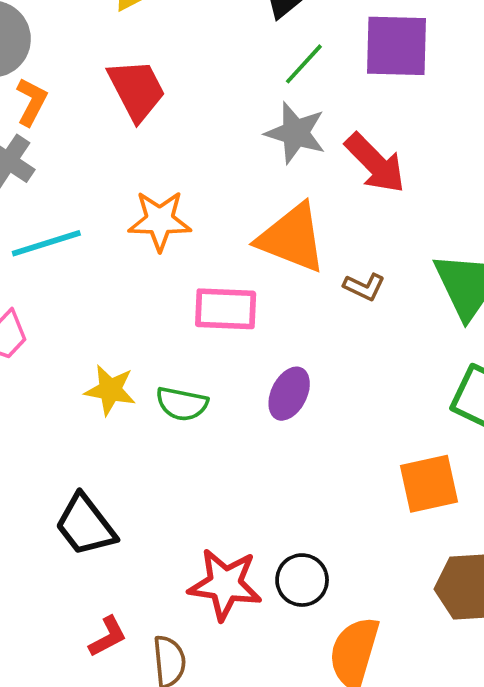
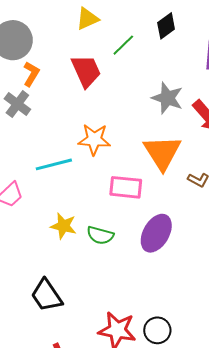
green line: (304, 64) -> (123, 45), moved
orange triangle: (292, 238) -> (162, 153), turned 33
cyan line: (46, 243) -> (54, 164), moved
purple ellipse: (289, 394) -> (156, 233), size x1.4

